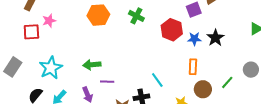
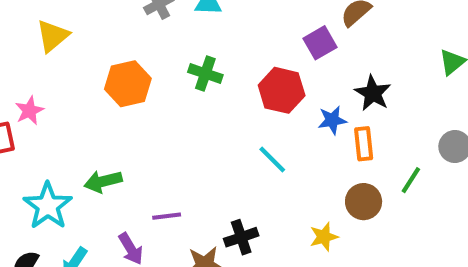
blue star: (194, 39) -> (332, 120), moved
green arrow: (92, 65) -> (103, 181), moved
orange rectangle: (193, 67) -> (364, 144), moved
cyan line: (157, 80) -> (272, 159), moved

